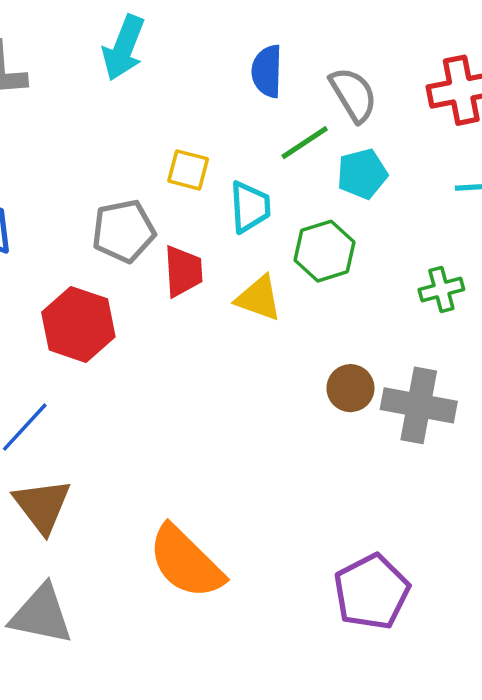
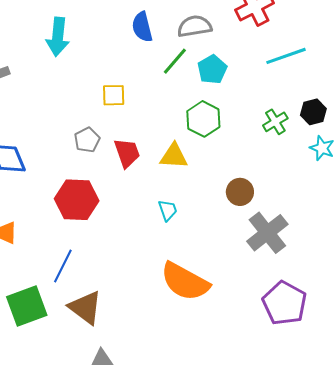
gray semicircle: (353, 95) -> (195, 26), turned -52
cyan trapezoid: (250, 207) -> (168, 210), moved, size x0.7
gray pentagon: (124, 231) -> (87, 140), size x0.7
gray cross: (419, 405) -> (267, 233), moved, turned -33
orange semicircle: (186, 562) -> (185, 282), moved

